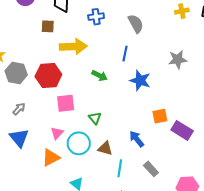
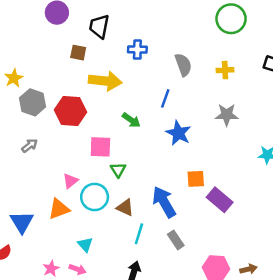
yellow cross: (182, 11) -> (225, 70), moved
pink square: (66, 103) -> (100, 147), moved
blue triangle: (19, 138) -> (22, 222), moved
blue arrow: (137, 139) -> (164, 202), size x1.5

